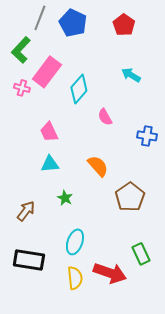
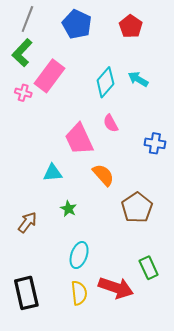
gray line: (40, 18) -> (27, 19), moved
cyan diamond: (79, 89) -> (105, 82), moved
pink trapezoid: (49, 132) -> (79, 139), moved, size x1.5
black rectangle: (29, 260) -> (26, 293), moved, turned 68

